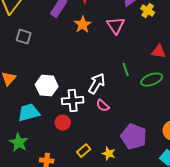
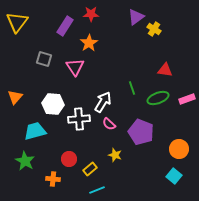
pink triangle: (116, 26) -> (75, 67), moved
gray square: (24, 37) -> (44, 59), moved
red circle: (63, 123) -> (69, 159), moved
purple pentagon: (134, 137) -> (141, 132), moved
yellow star: (109, 154) -> (115, 155), moved

